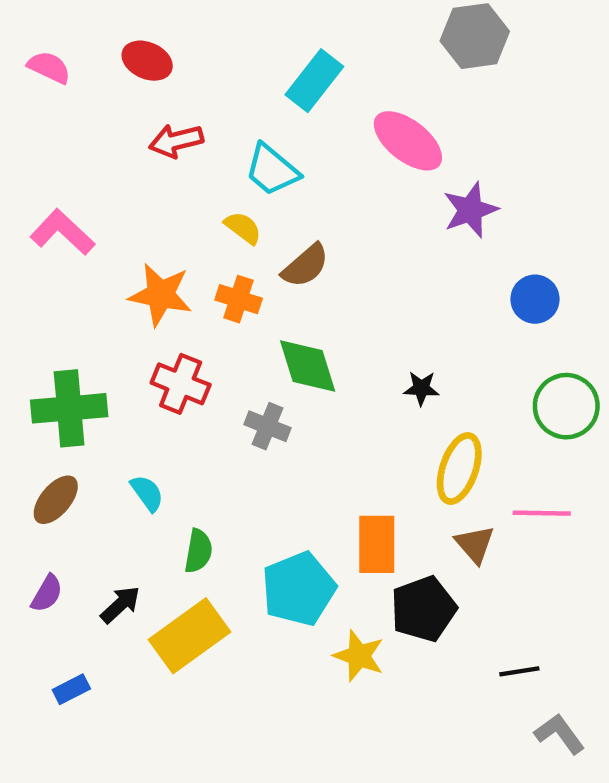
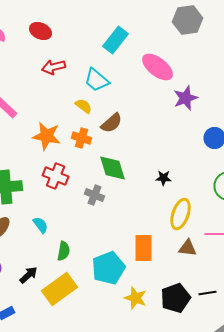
brown triangle: (475, 544) -> (188, 248), turned -42
black pentagon: (424, 609) -> (176, 298), moved
black line: (519, 671) -> (208, 293), moved

